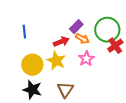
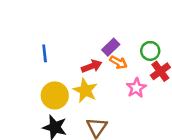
green circle: (107, 30) -> (150, 51), size x0.6
pink star: (86, 59) -> (136, 88), moved

